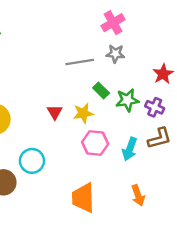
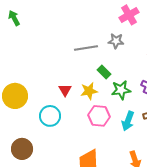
pink cross: (113, 23) -> (129, 15), moved
green star: (127, 100) -> (121, 90), moved
cyan circle: (32, 161) -> (50, 116), moved

